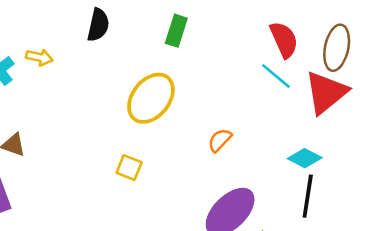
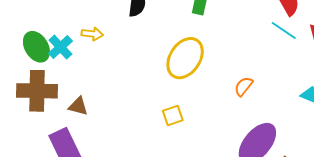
yellow square: (129, 168) -> (173, 115), turned -35

